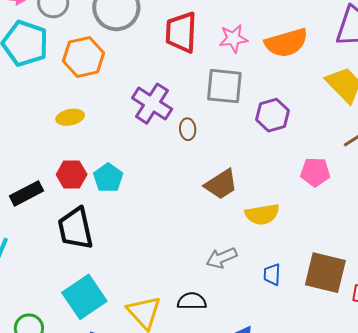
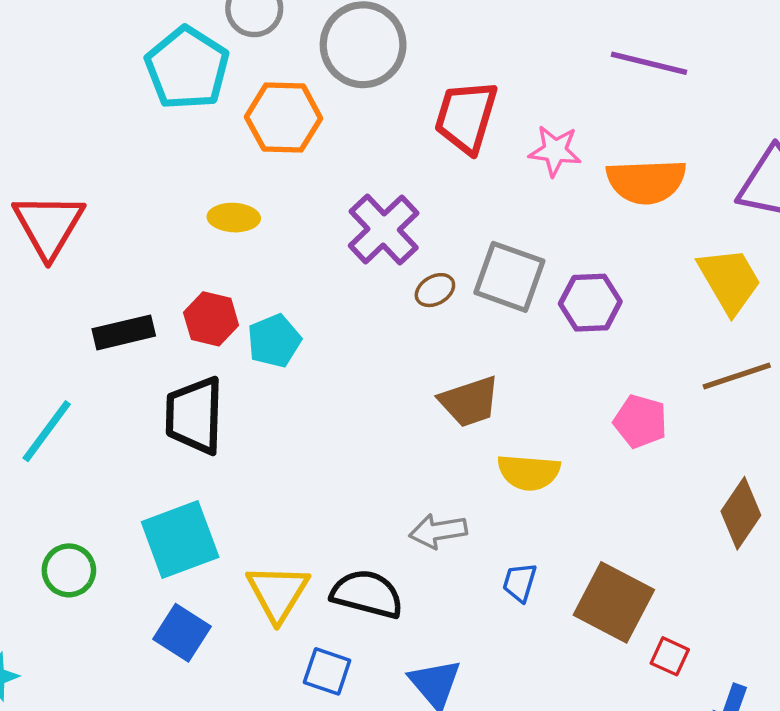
gray square: (224, 86) -> (509, 277), moved
brown ellipse: (188, 129) -> (435, 290), turned 50
black semicircle: (192, 301) -> (367, 594), size x1.4

